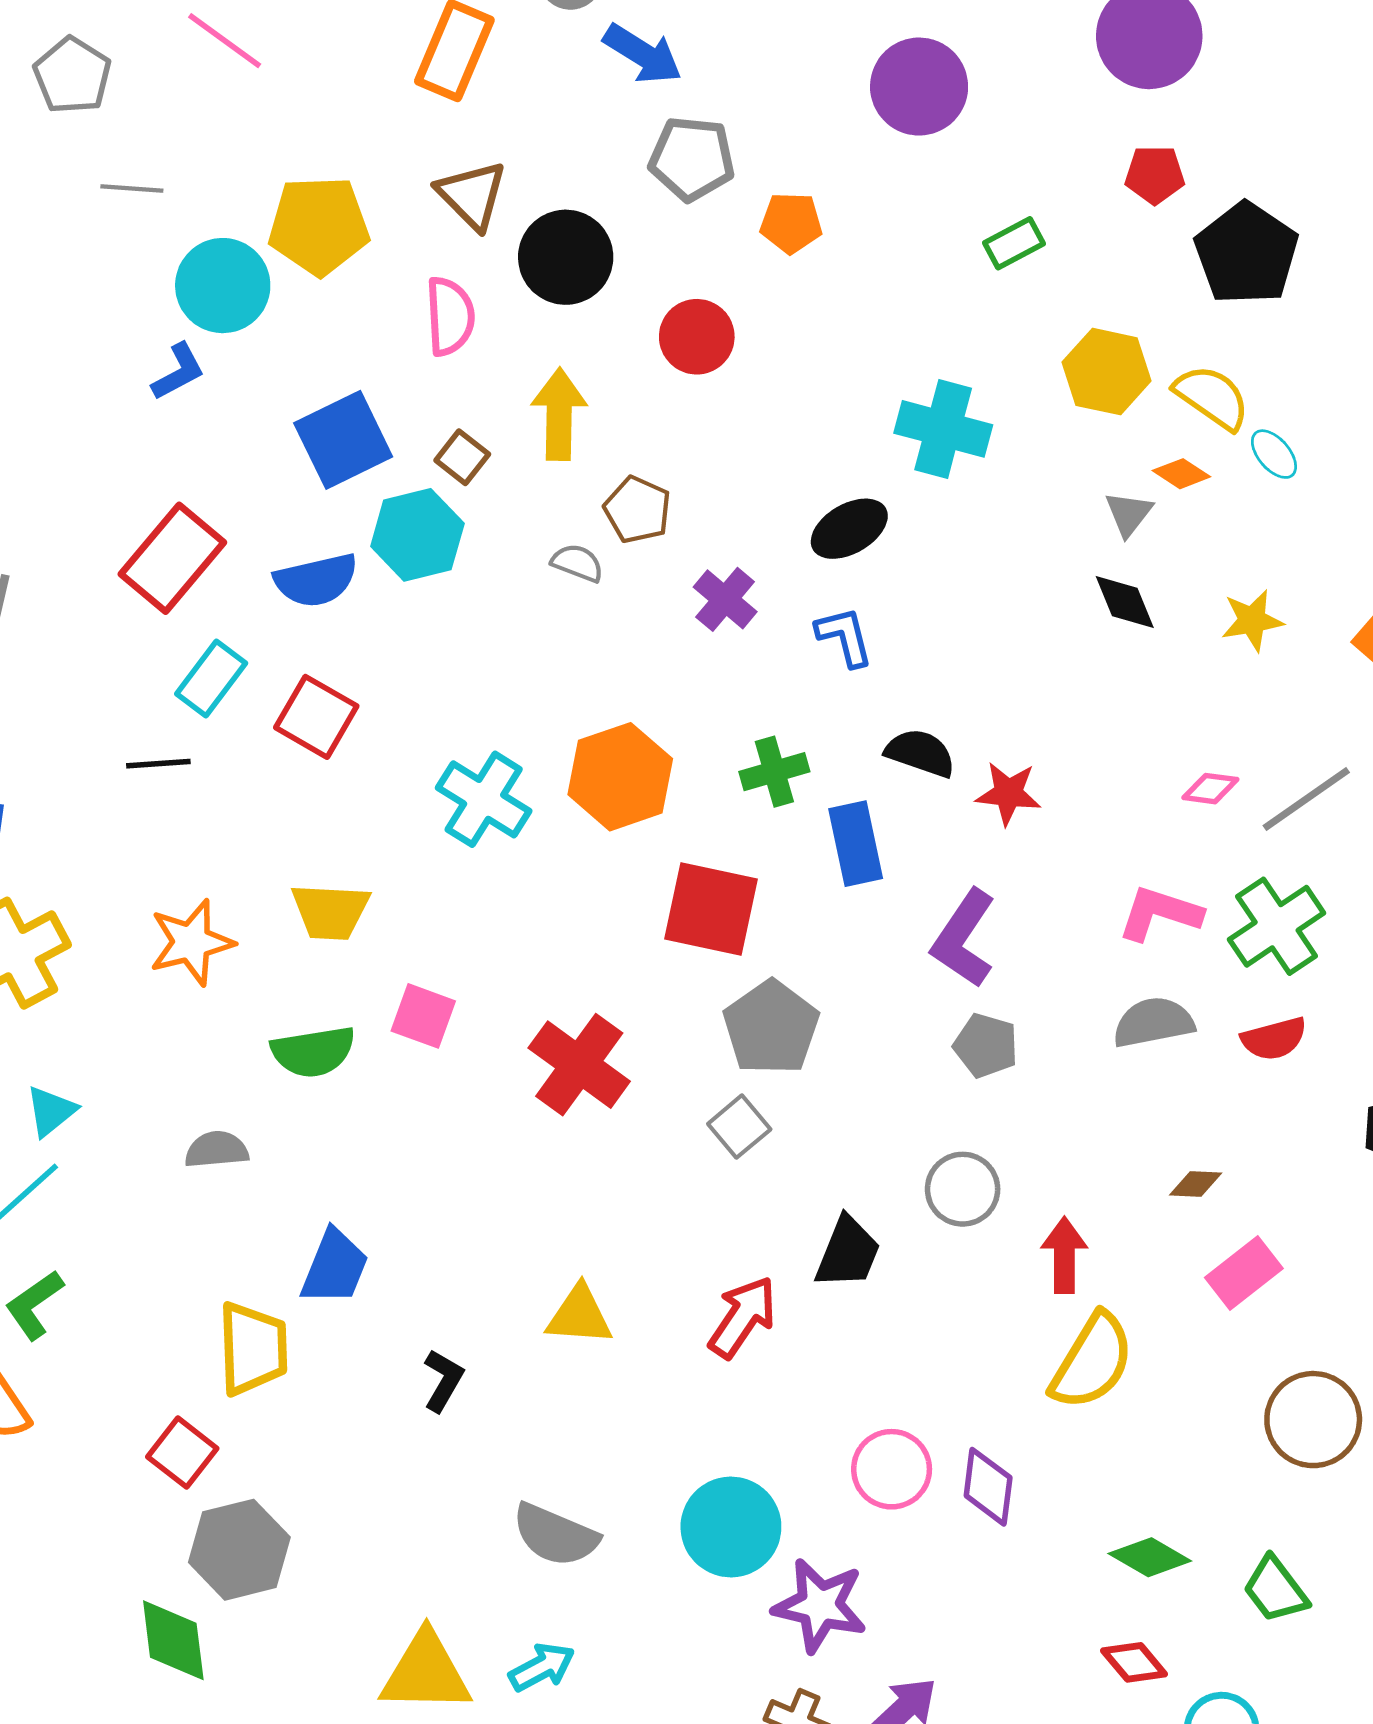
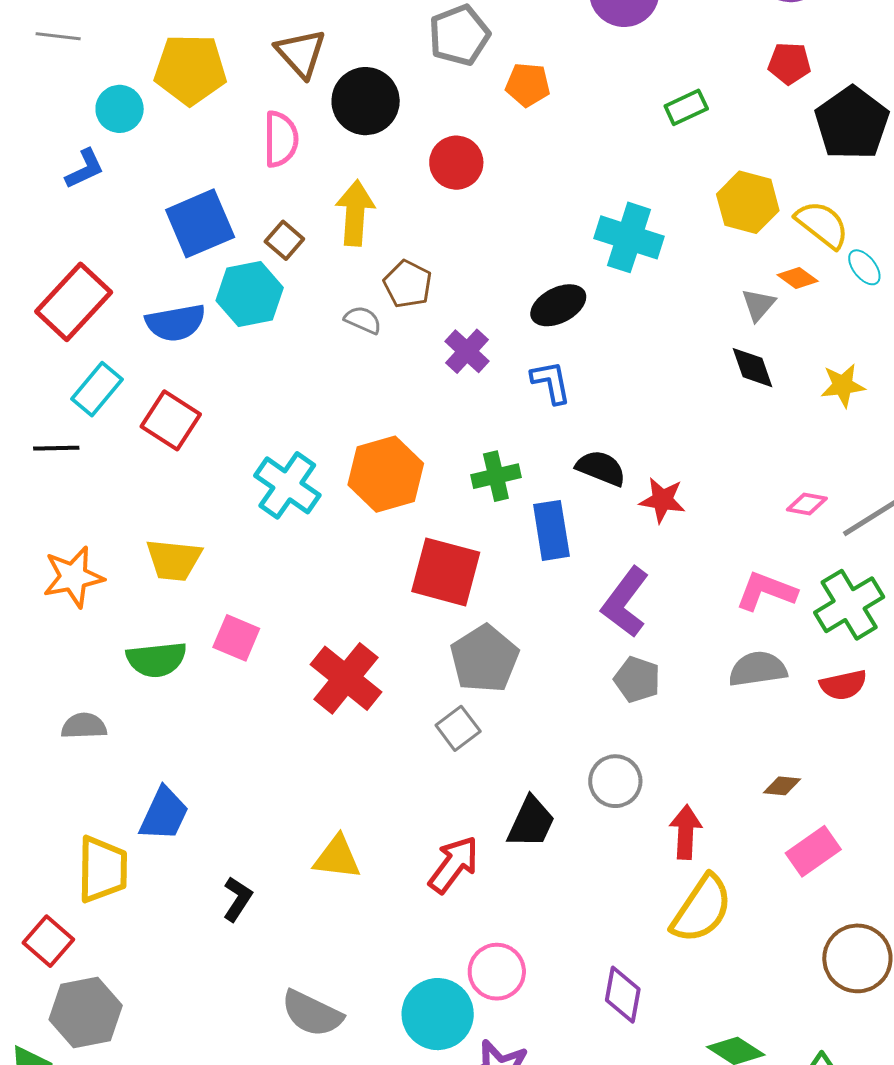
gray pentagon: (692, 159) -> (459, 35), turned -30
cyan circle: (223, 286) -> (120, 109), size x0.7
pink circle: (892, 1469) -> (497, 972), moved

